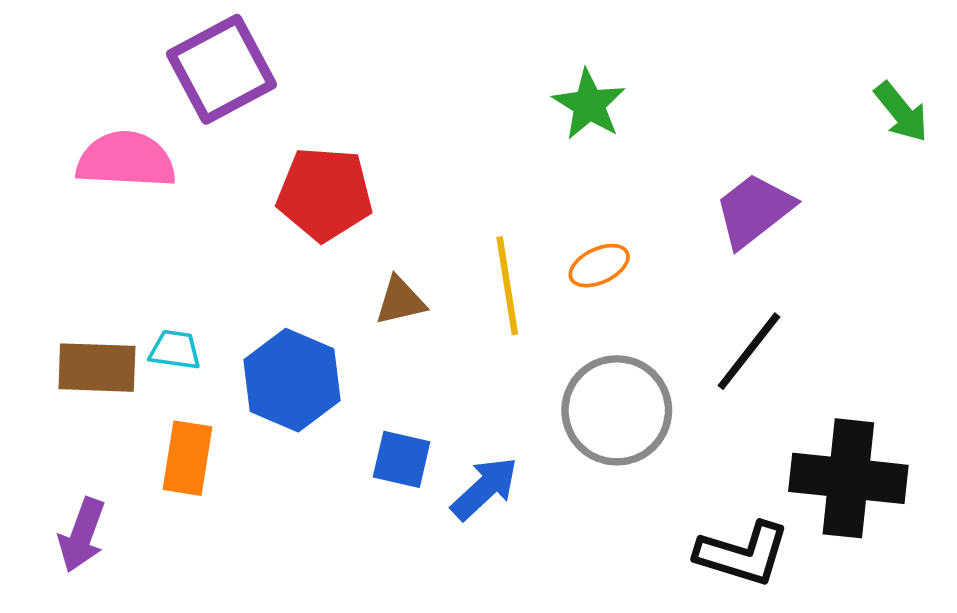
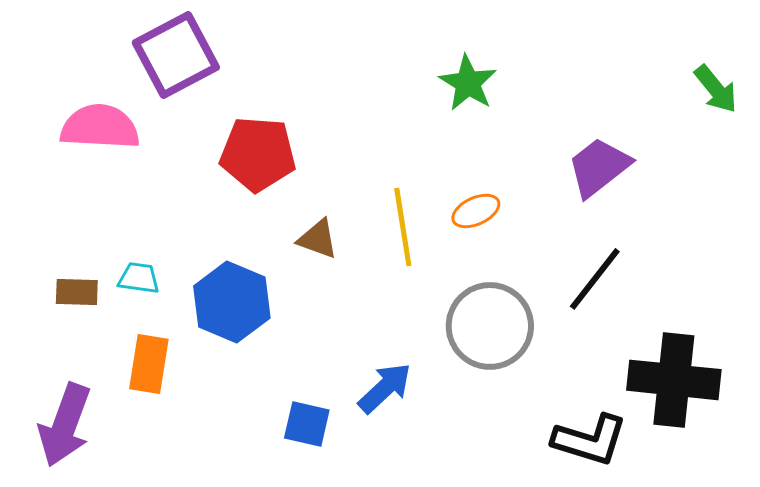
brown triangle: (400, 301) -> (318, 239), turned 33
brown rectangle: (97, 368) -> (77, 292), size x0.7
blue square: (402, 459) -> (307, 424), moved
purple arrow: (82, 535) -> (65, 425), size x1.4

